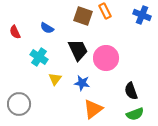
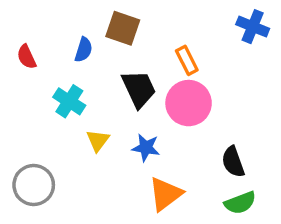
orange rectangle: (105, 11) -> (187, 60), moved
brown square: (83, 16) -> (123, 28), moved
blue semicircle: (47, 28) -> (84, 50), turned -104

